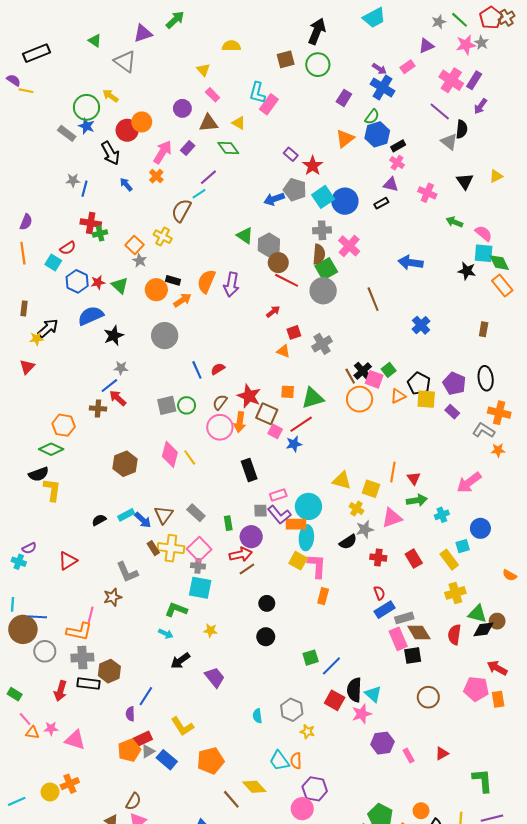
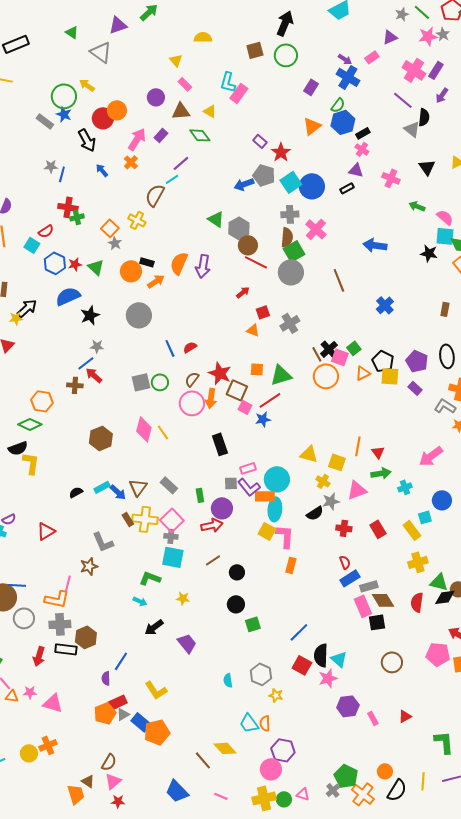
brown line: (247, 569) -> (213, 560), moved
green square: (311, 658) -> (253, 624), moved
orange pentagon: (211, 761) -> (157, 732), moved

